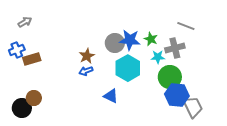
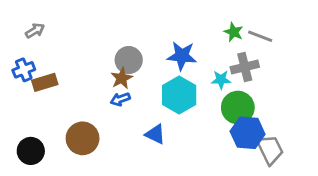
green star: (151, 39) -> (234, 32), moved
gray circle: (115, 43) -> (129, 60), moved
brown circle: (34, 98) -> (83, 138), moved, size x1.5

